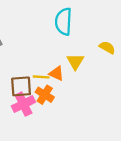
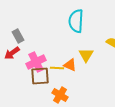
orange cross: (45, 95) -> (60, 95), moved
pink cross: (23, 104) -> (36, 62), moved

